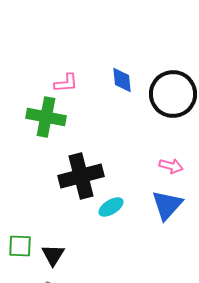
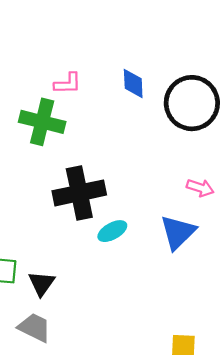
pink arrow: (171, 166) -> (200, 188), moved

